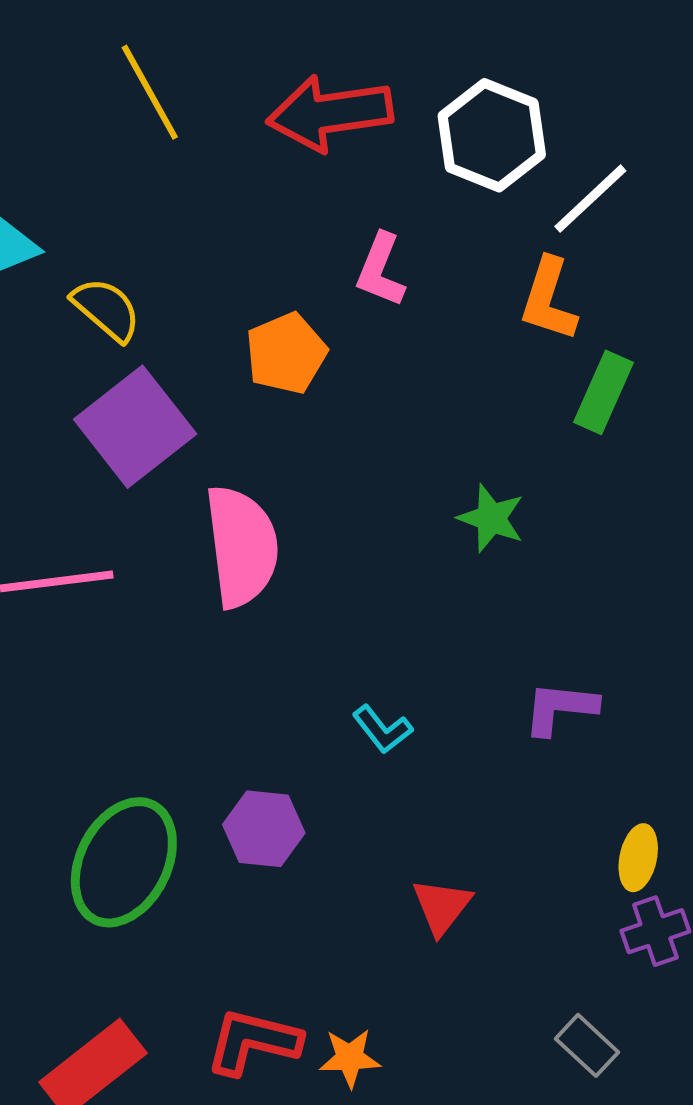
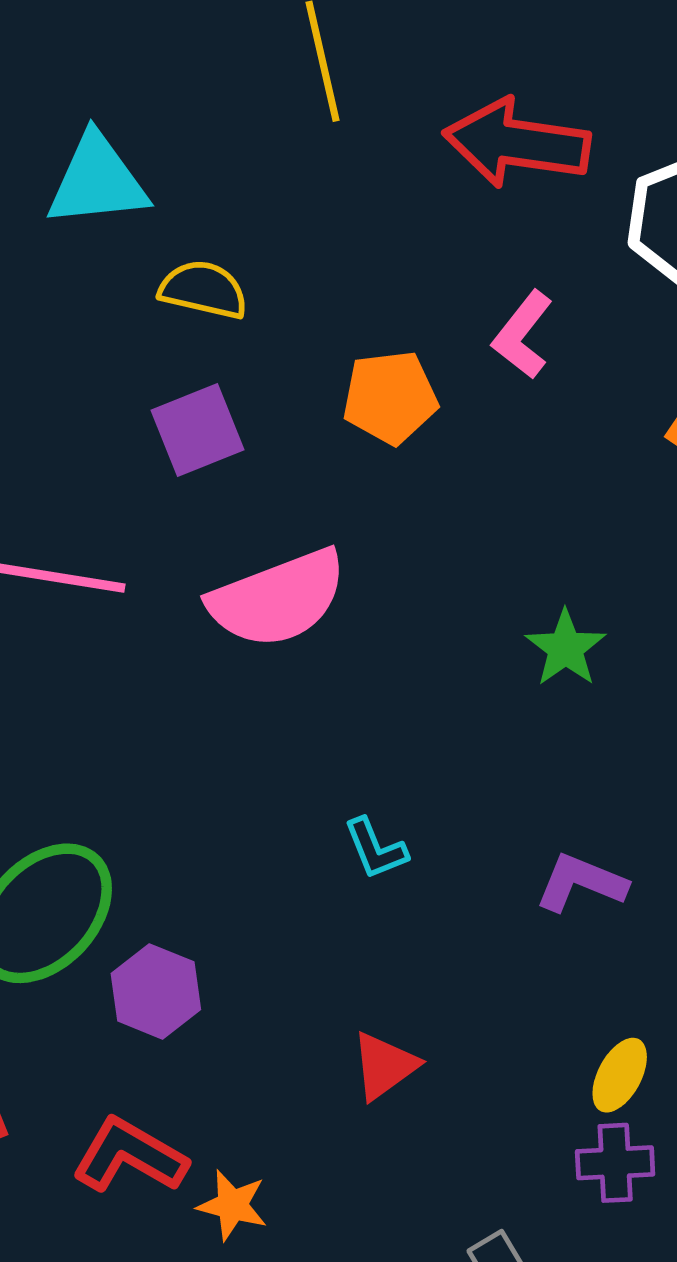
yellow semicircle: (106, 309) -> (203, 290), turned -44
purple square: (135, 427) -> (197, 430), size x0.7
pink semicircle: (242, 546) -> (278, 598), turned 60
purple hexagon: (264, 829) -> (156, 991), moved

